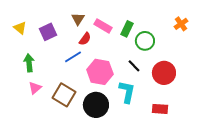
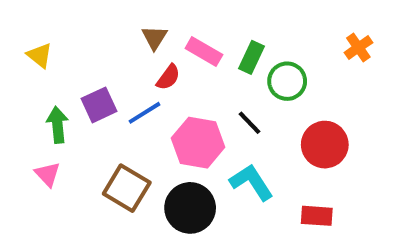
purple square: (48, 32) -> (99, 105), moved
black line: (134, 66) -> (250, 123), moved
pink triangle: (35, 88) -> (48, 174), moved, turned -32
cyan L-shape: (127, 92) -> (251, 182), turned -45

